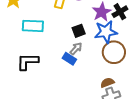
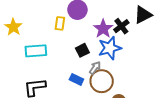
gray arrow: (76, 49) -> (95, 68), moved
brown circle: (114, 52) -> (102, 81), moved

